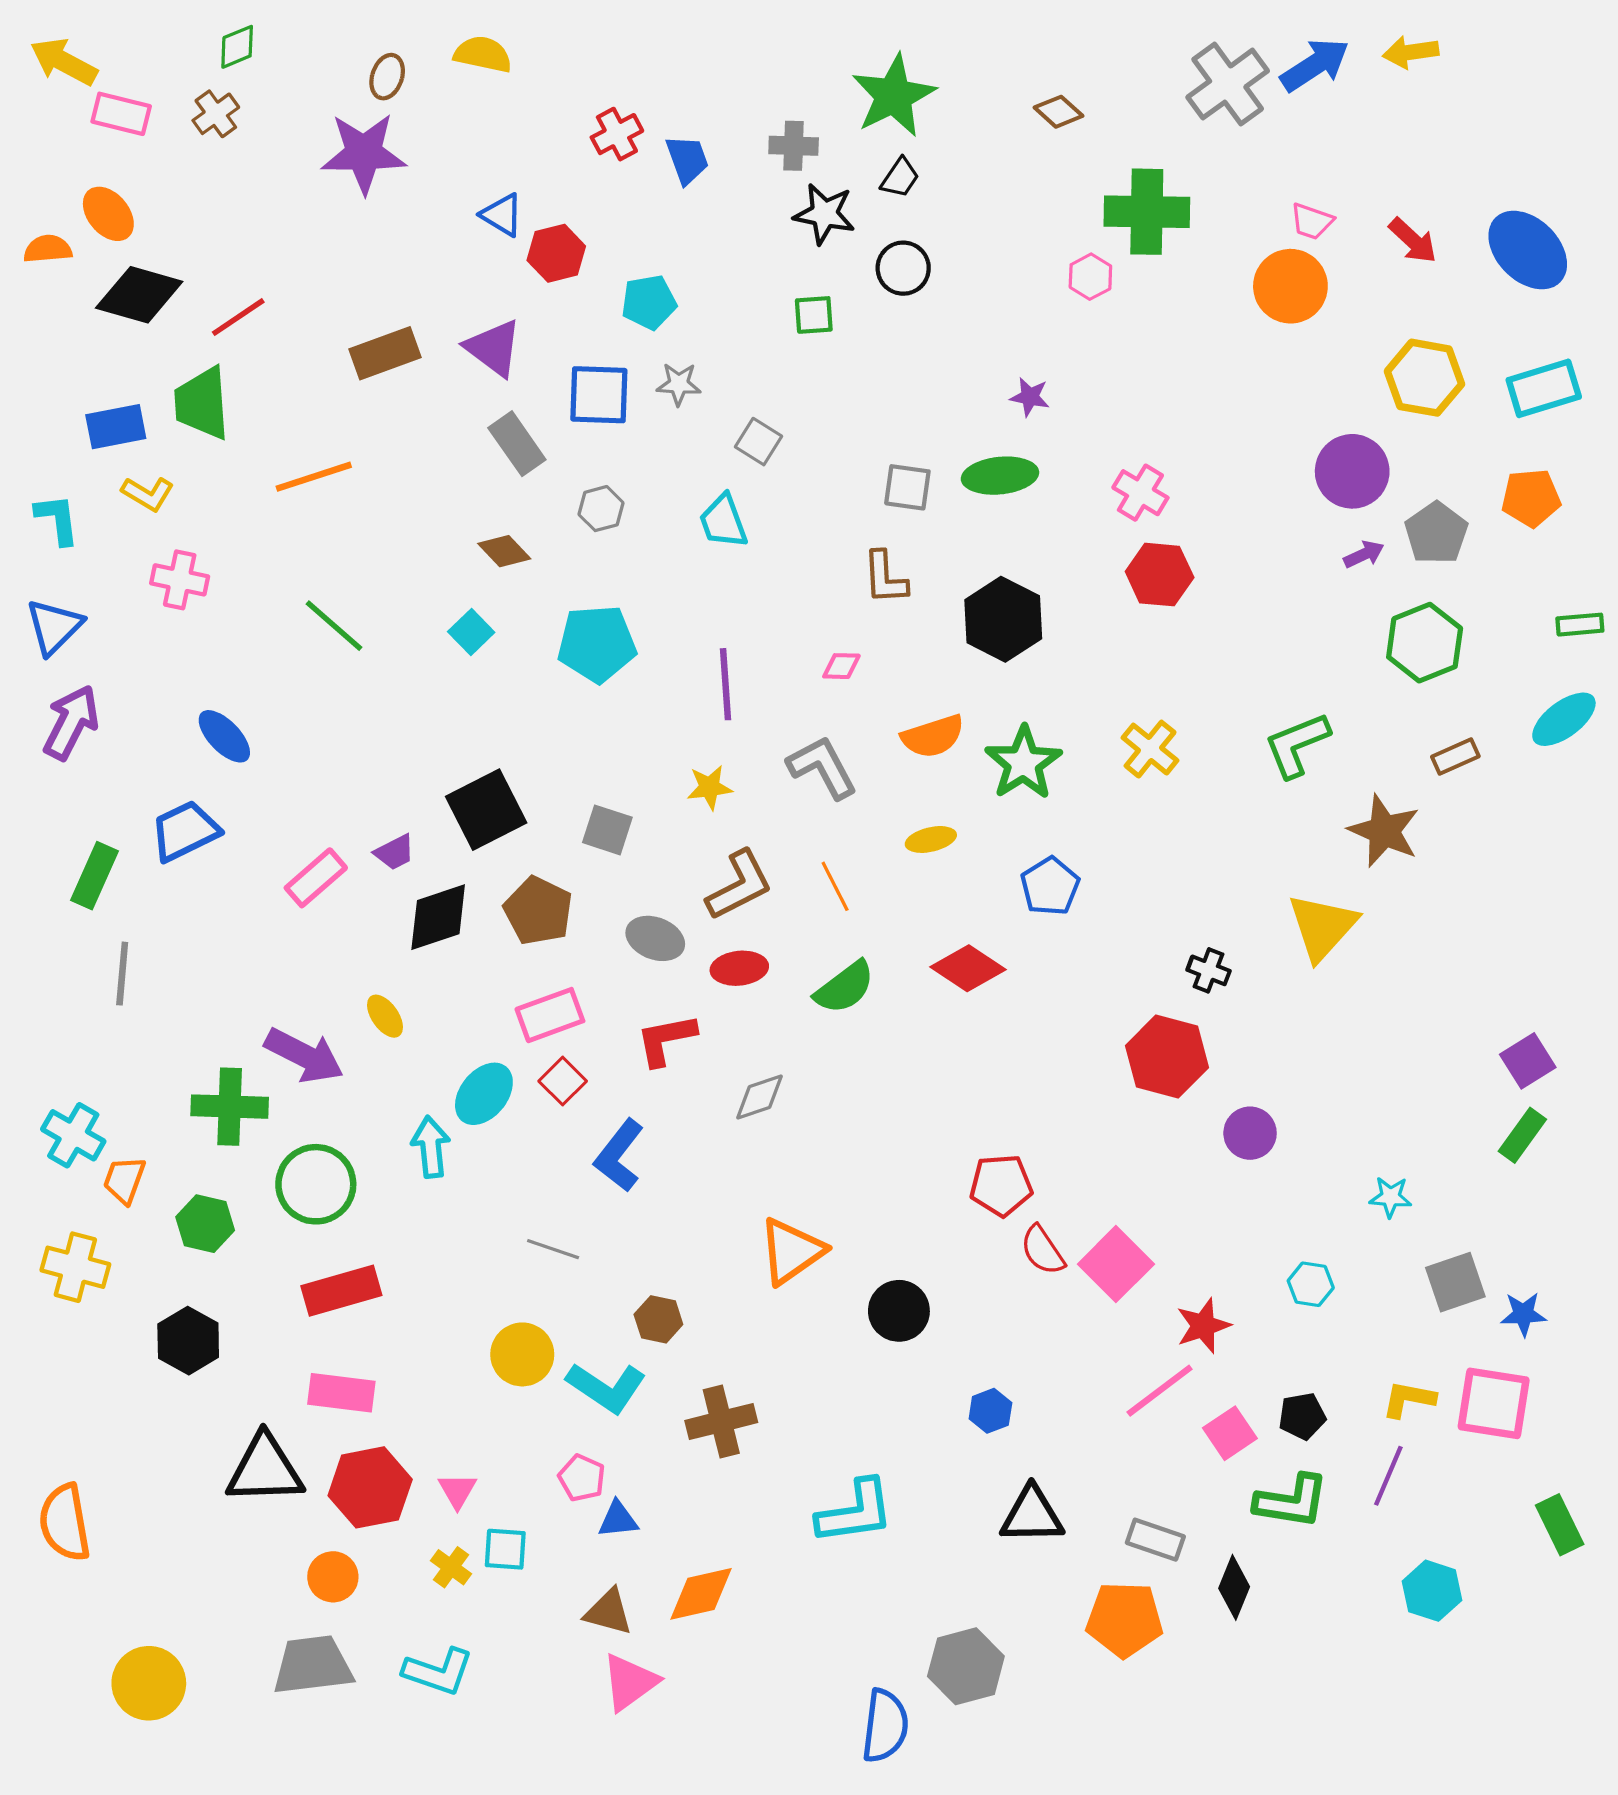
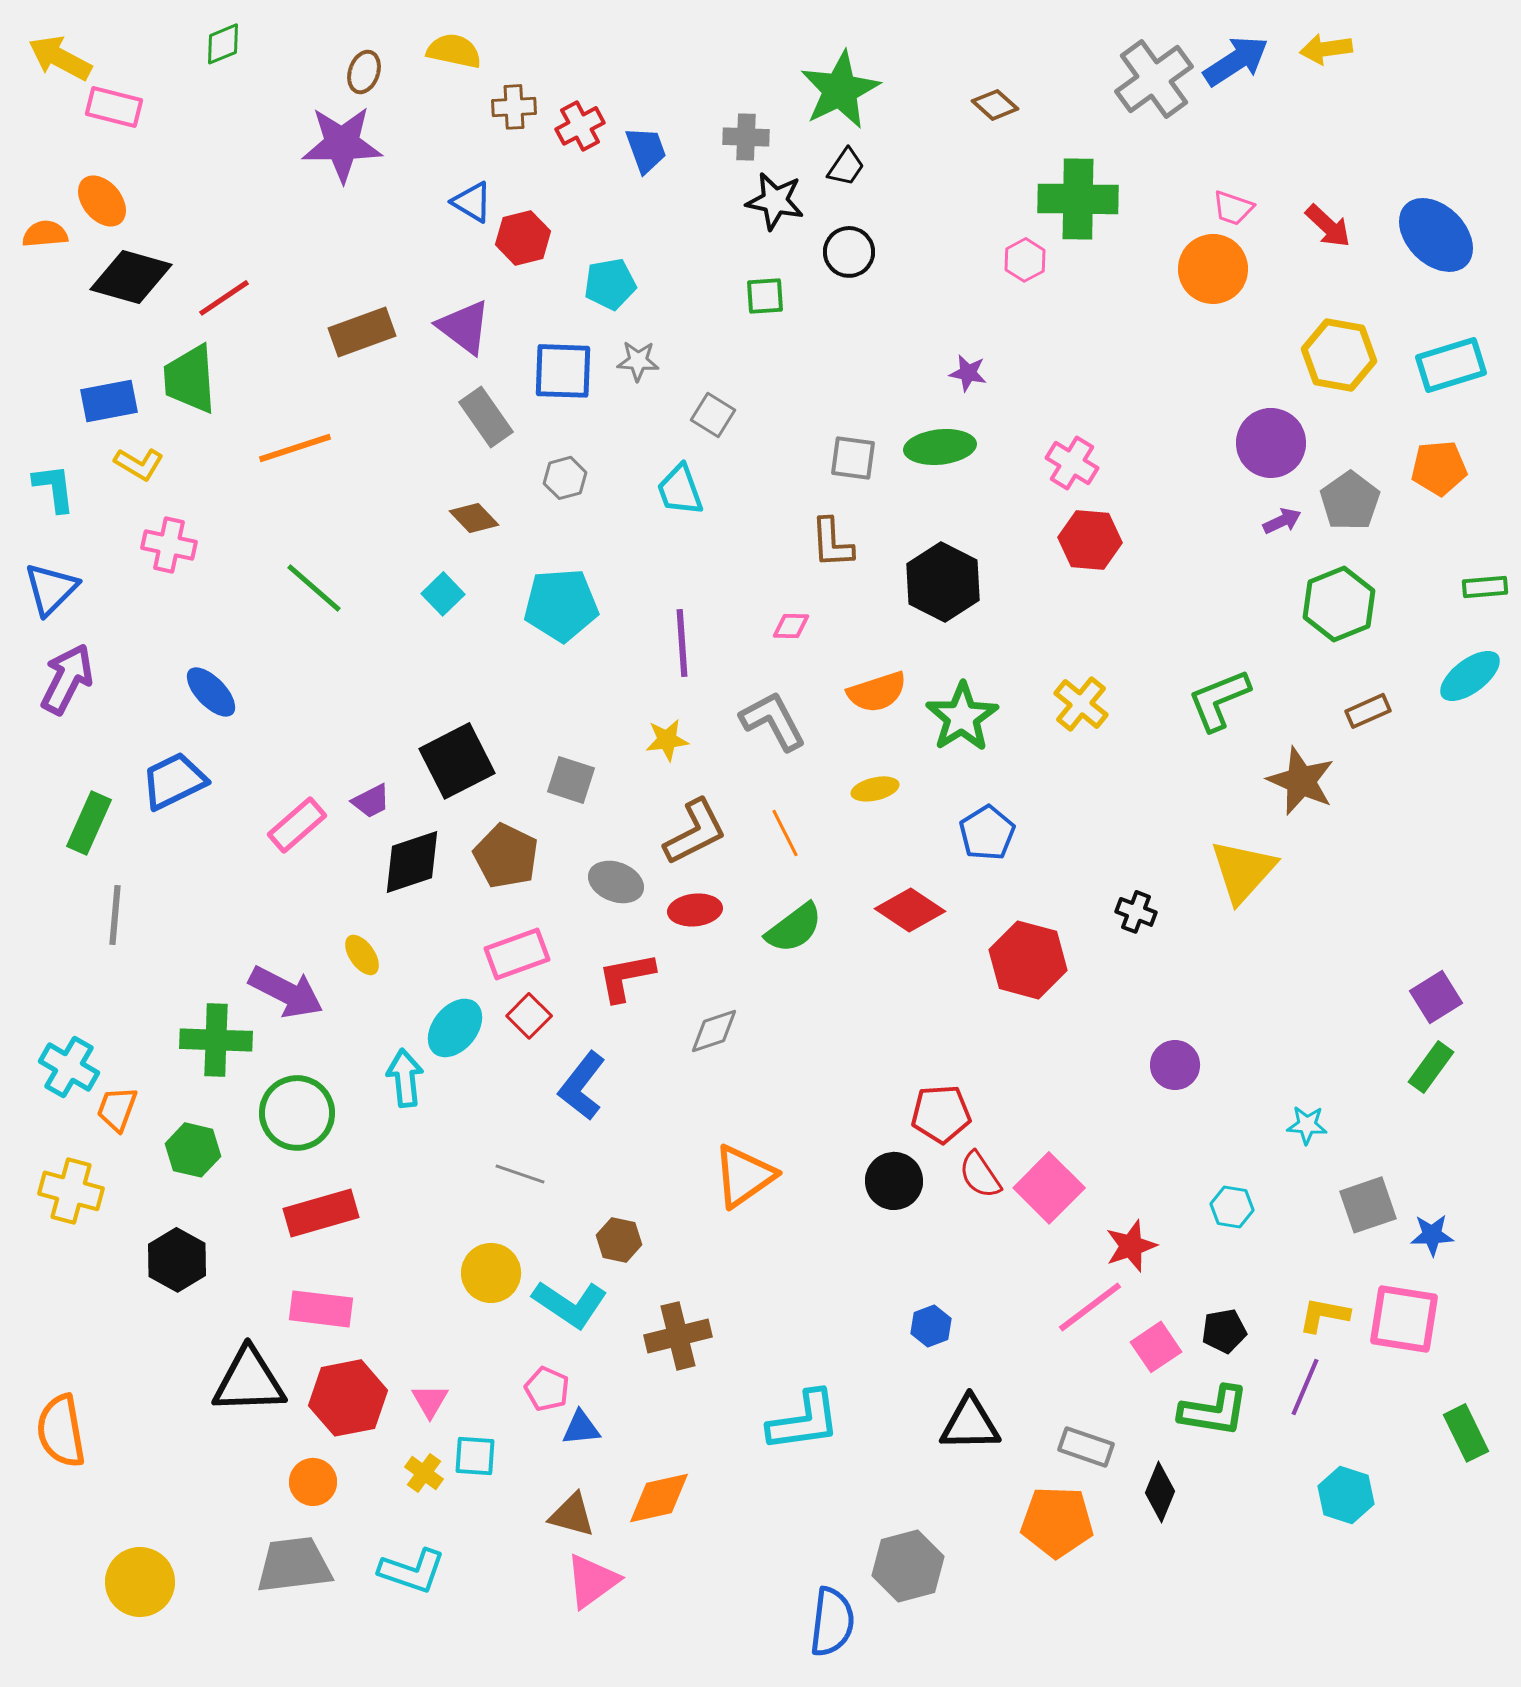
brown cross: (216, 114) -> (514, 107), moved, turned 33
red hexagon: (1167, 1057) -> (1028, 960), moved
black circle: (899, 1311) -> (894, 1181), moved

